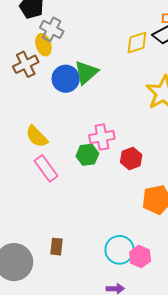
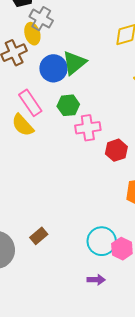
green hexagon: (87, 155) -> (68, 105), moved
pink rectangle: (46, 168) -> (30, 103), moved
brown rectangle: (57, 247) -> (39, 236), turned 42

